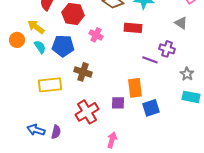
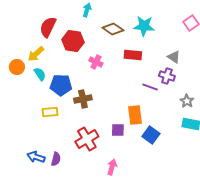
gray triangle: (181, 23) -> (174, 57), moved
yellow arrow: (36, 27) -> (36, 54), turned -78
blue pentagon: (63, 46) -> (61, 85), moved
brown cross: (83, 72) -> (83, 99), turned -30
yellow rectangle: (50, 85) -> (50, 112), size x0.7
blue square: (151, 108) -> (151, 135), turned -36

